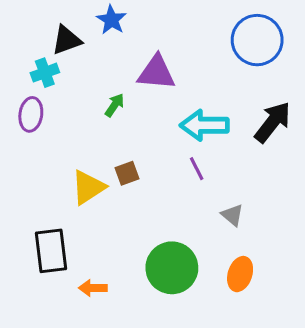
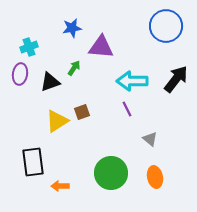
blue star: (111, 20) -> (72, 28), moved, turned 30
black triangle: (66, 40) -> (50, 82), moved
orange ellipse: (240, 274) -> (155, 177), turned -30

